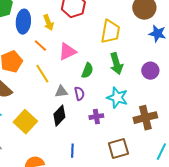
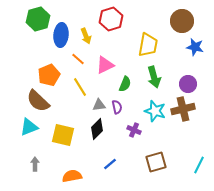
purple cross: (96, 117) -> (134, 130), turned 32
brown cross: (145, 118) -> (183, 109), moved
yellow square: (25, 122) -> (63, 135), turned -30
blue line: (72, 151) -> (110, 164), turned 48

